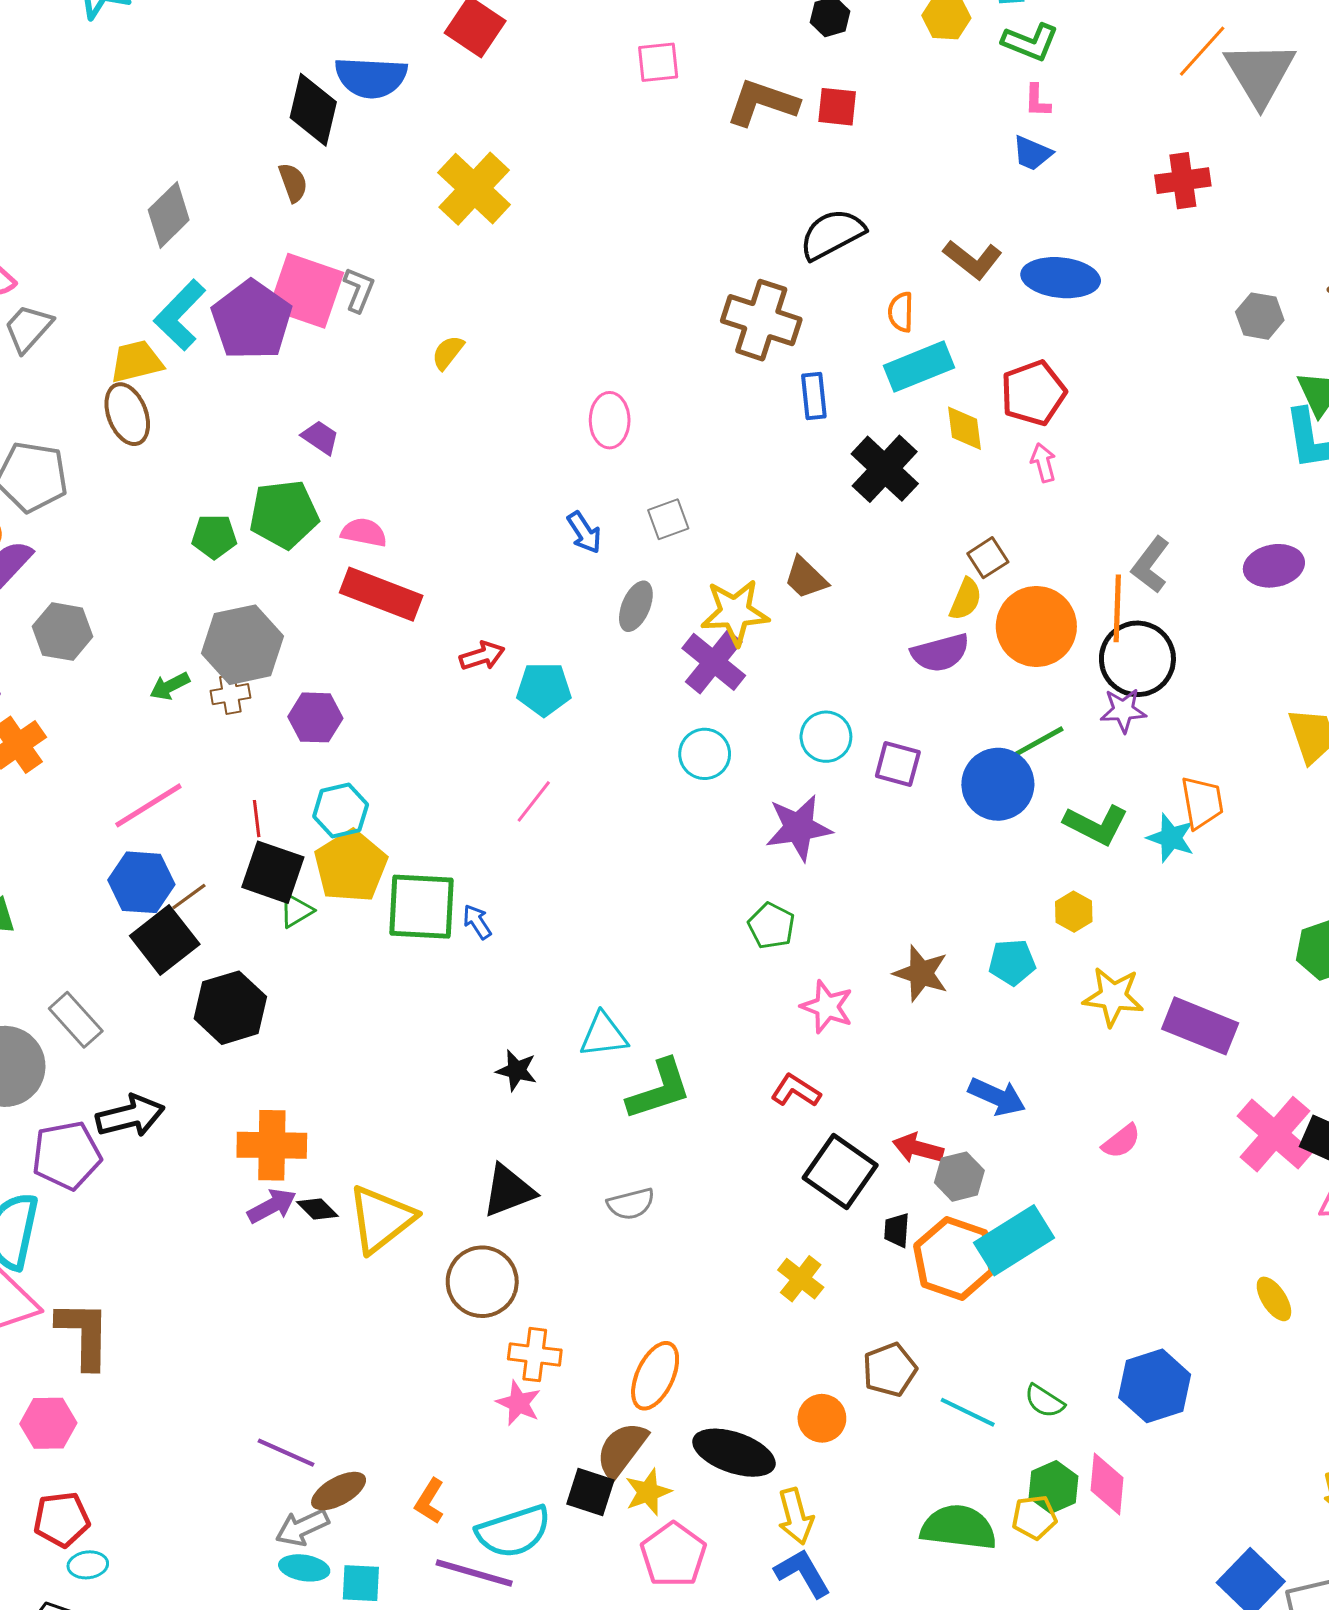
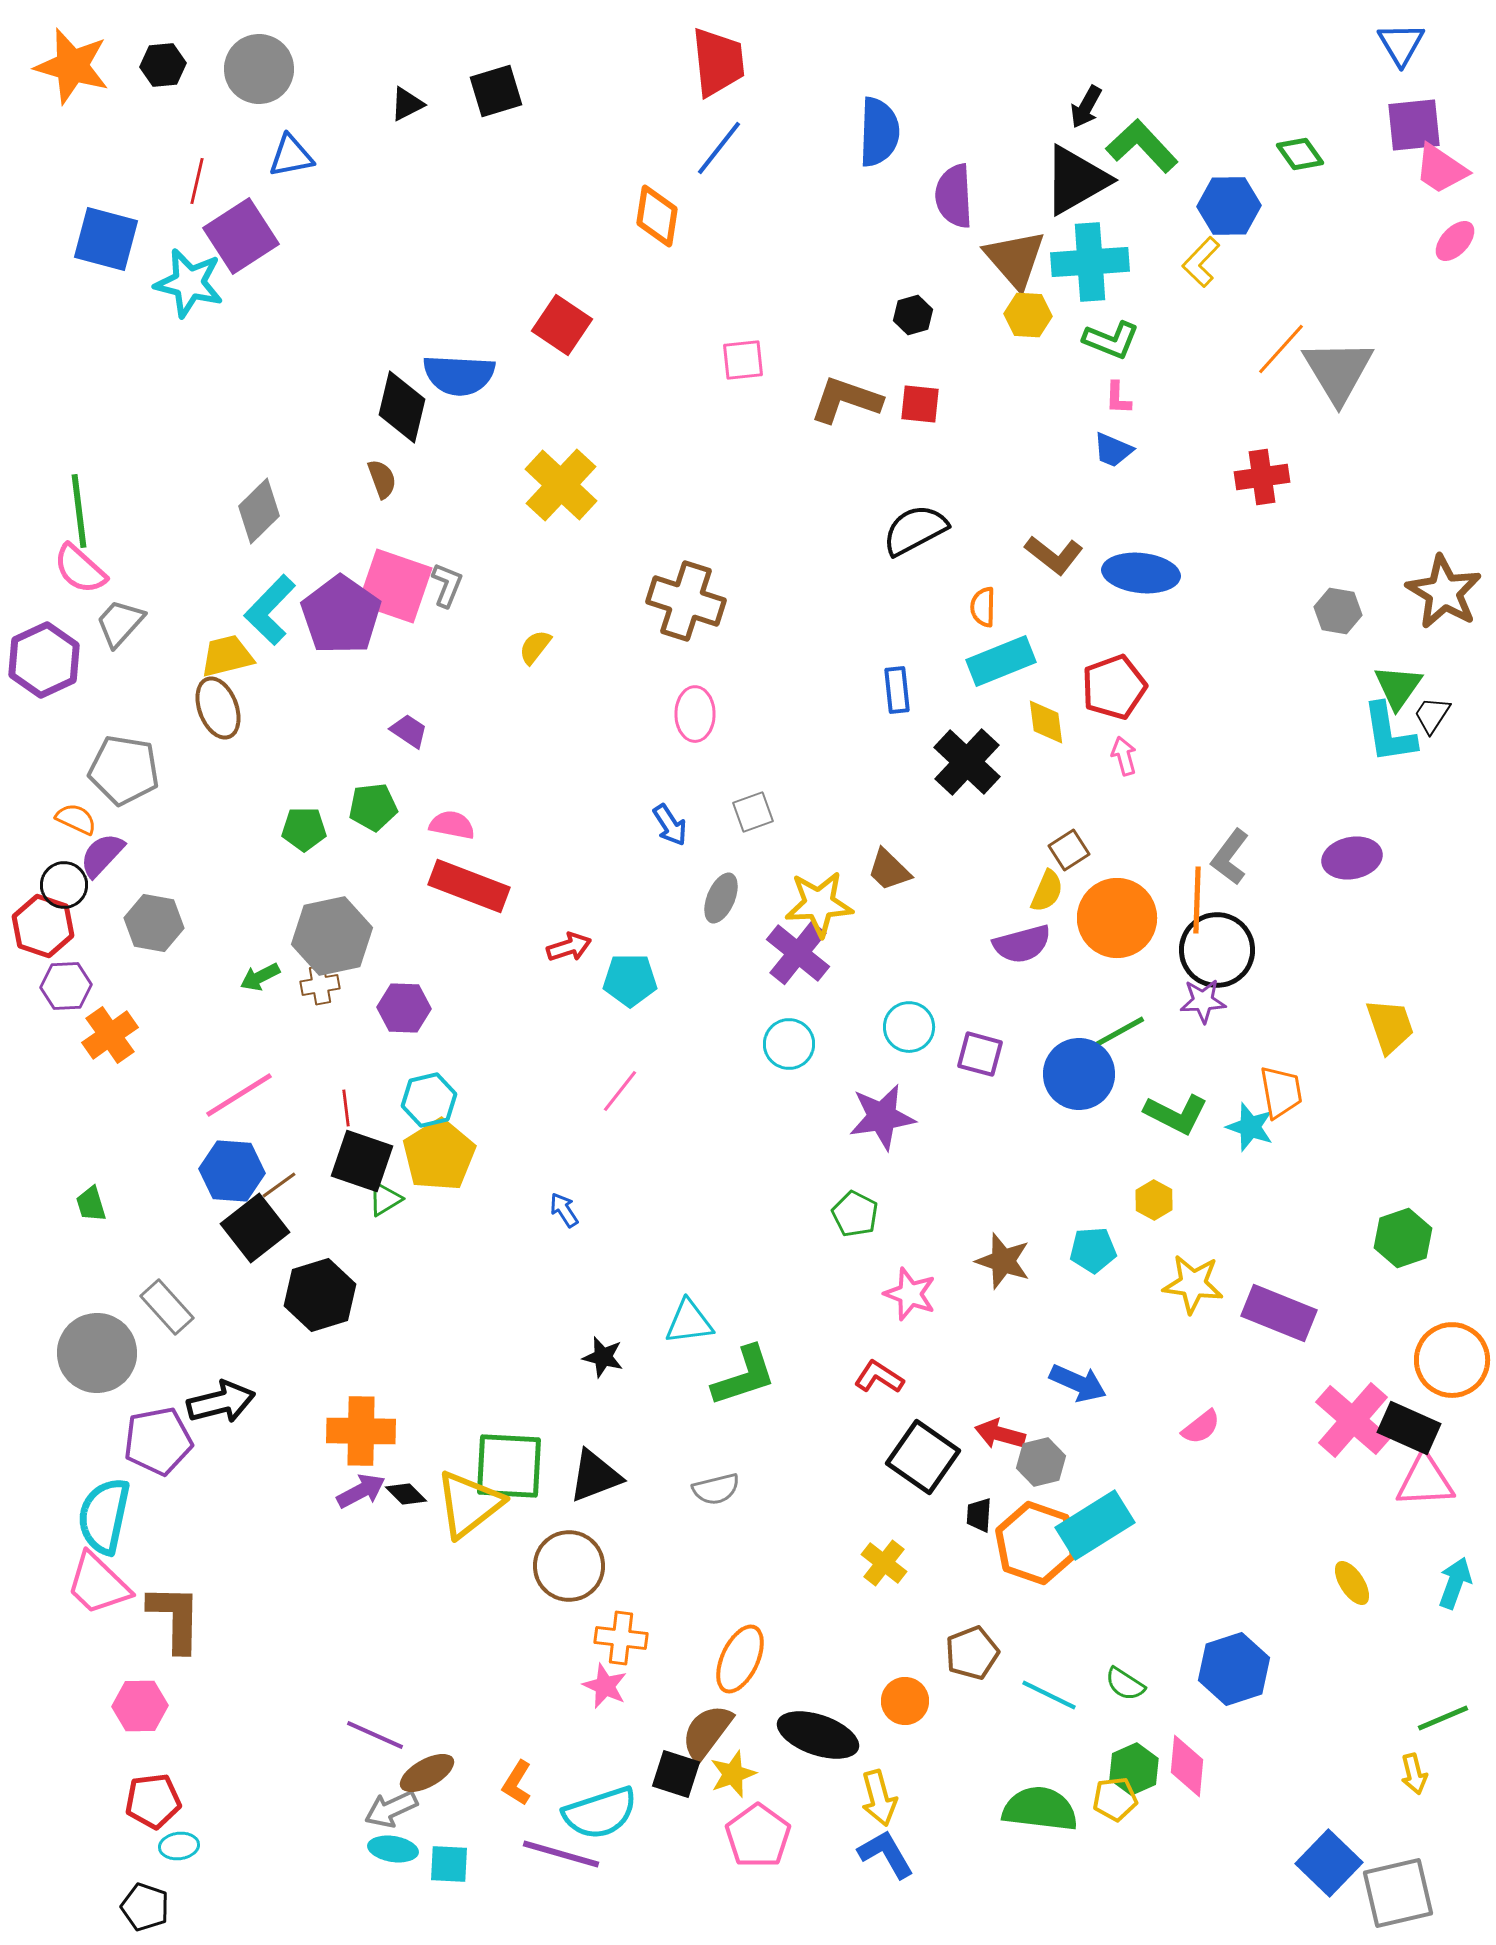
brown cross: (761, 320) -> (686, 601), moved
green pentagon: (284, 514) -> (373, 807), size x0.7
green square: (422, 907) -> (509, 1466), moved

